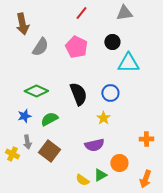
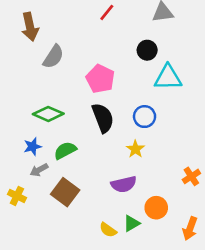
pink pentagon: (76, 47) -> (100, 79), moved
orange cross: (146, 139) -> (191, 176), turned -32
gray arrow: (27, 142) -> (39, 170), moved, turned 72

